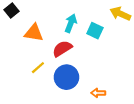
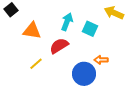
blue circle: (66, 77) -> (84, 74), moved
orange arrow: (98, 93) -> (101, 60), moved

